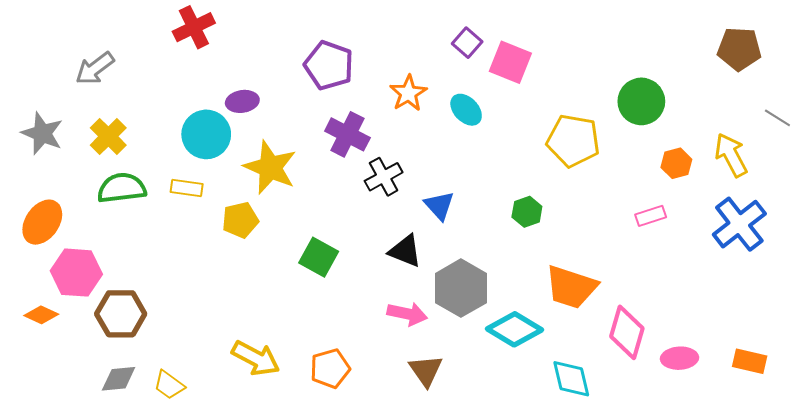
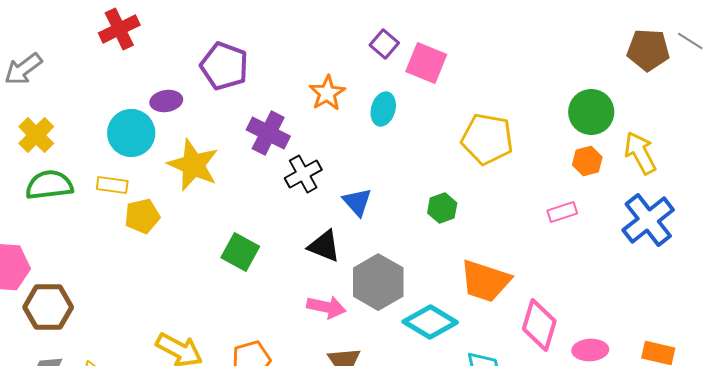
purple pentagon: (329, 65) -> (224, 66), moved
green circle: (641, 101) -> (591, 112), moved
cyan ellipse: (466, 110) -> (383, 109), turned 60
gray line: (777, 118) -> (690, 41), moved
yellow pentagon: (240, 220) -> (142, 216), moved

